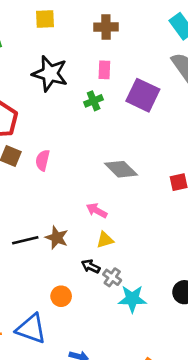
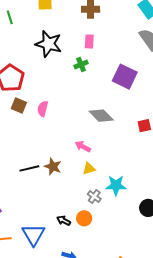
purple square: (143, 95) -> (125, 77), moved
black arrow: (91, 266) -> (64, 221), moved
orange circle: (61, 296) -> (84, 218), moved
cyan star: (132, 299) -> (116, 185), moved
blue triangle: (31, 329) -> (33, 235), turned 40

